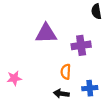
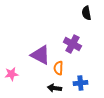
purple triangle: (46, 33) -> (40, 55), moved, turned 30
purple cross: (81, 45) -> (72, 44), turned 36

